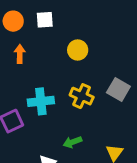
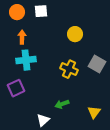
yellow circle: (78, 50) -> (75, 34), moved
cyan cross: (41, 101) -> (26, 60), moved

